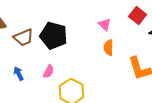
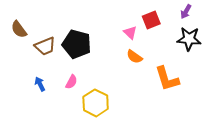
red square: (138, 16) -> (151, 20), moved, turned 30
orange semicircle: (109, 48) -> (134, 57), turned -56

